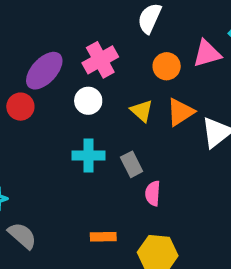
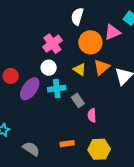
orange circle: (167, 66) -> (90, 42), size x1.5
purple ellipse: (44, 71) -> (30, 89), moved
cyan cross: (89, 155) -> (57, 89), moved
gray semicircle: (22, 236) -> (31, 149), moved

